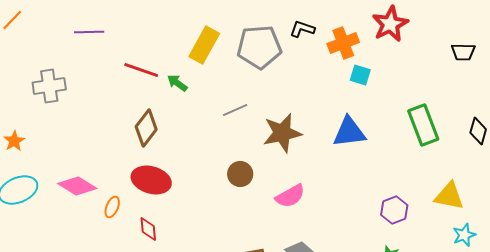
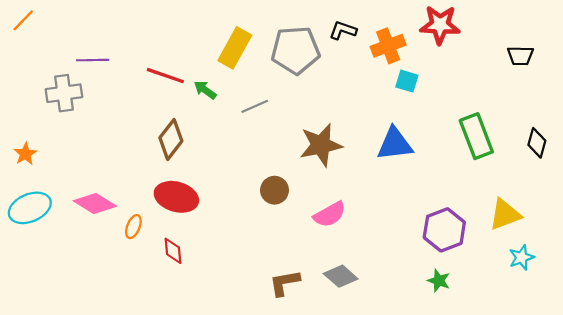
red star: (390, 24) -> (440, 25), turned 30
purple line: (89, 32) -> (93, 60), moved
gray line: (235, 110) -> (255, 106), moved
yellow triangle: (449, 196) -> (505, 214), turned -32
purple hexagon: (394, 210) -> (444, 230), size x1.4

